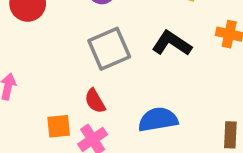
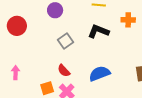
gray square: (109, 49) -> (66, 41), size x0.7

